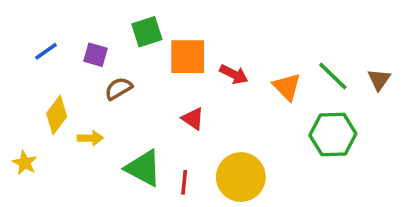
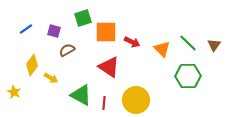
red triangle: (193, 119) -> (109, 67), size x1.6
yellow arrow: (90, 138) -> (51, 78), turned 32

